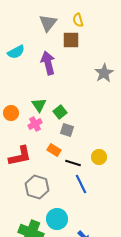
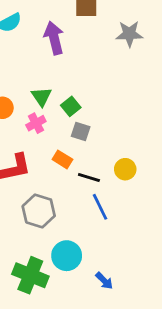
gray star: (104, 73) -> (129, 34), moved, turned 30

